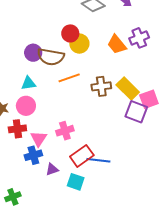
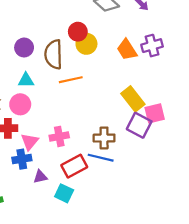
purple circle: (33, 53) -> (24, 48), moved
brown semicircle: (51, 57) -> (54, 54), turned 72
brown cross: (101, 86) -> (104, 138), moved
blue line: (98, 160) -> (101, 158), moved

